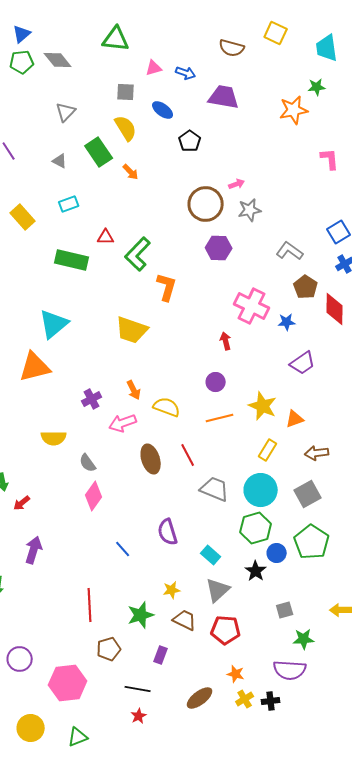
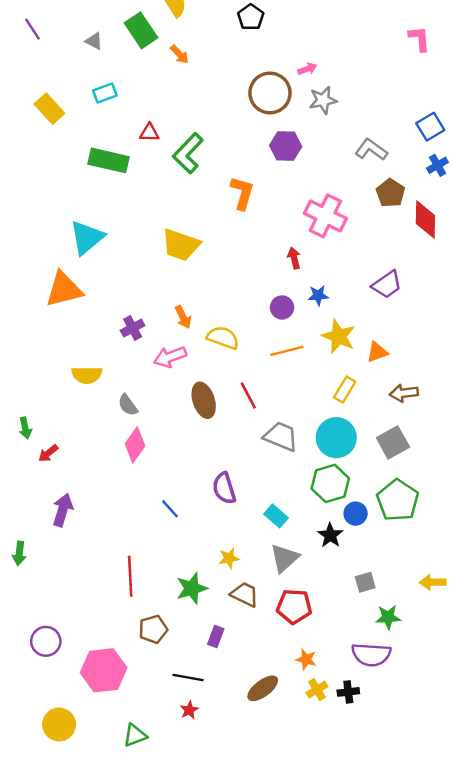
orange L-shape: (167, 287) -> (242, 193), moved
blue star: (287, 322) -> (318, 295), moved
green triangle: (78, 737) -> (135, 735), moved

